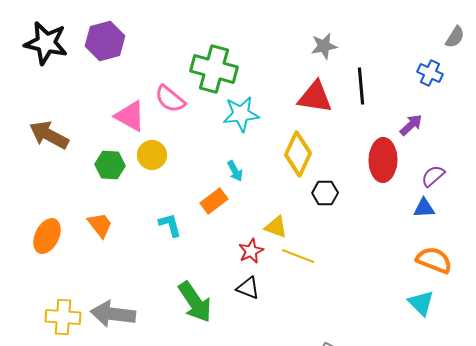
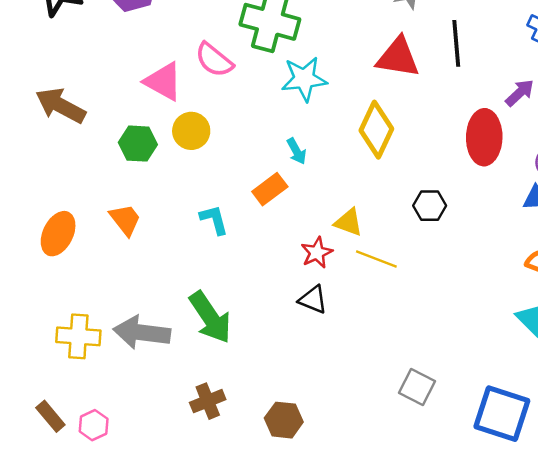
black hexagon: (325, 193) -> (430, 206), moved
green arrow: (195, 302) -> (210, 317), moved

